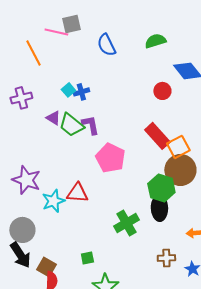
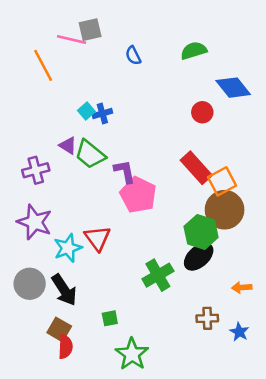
blue semicircle: (106, 45) -> (133, 56), size x0.7
purple cross: (21, 98) -> (36, 170), moved
purple L-shape: (90, 125) -> (125, 171), moved
red triangle: (77, 193) -> (97, 238), turned 50
black ellipse: (159, 208) -> (199, 257), turned 50
black arrow: (20, 255) -> (64, 290), moved

